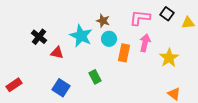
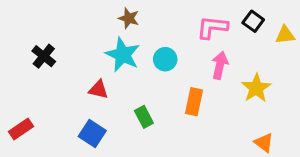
brown star: (103, 21) -> (129, 18), moved
black cross: (39, 37) -> (44, 56), moved
red triangle: (57, 53) -> (98, 90), moved
orange rectangle: (124, 53) -> (194, 102), moved

